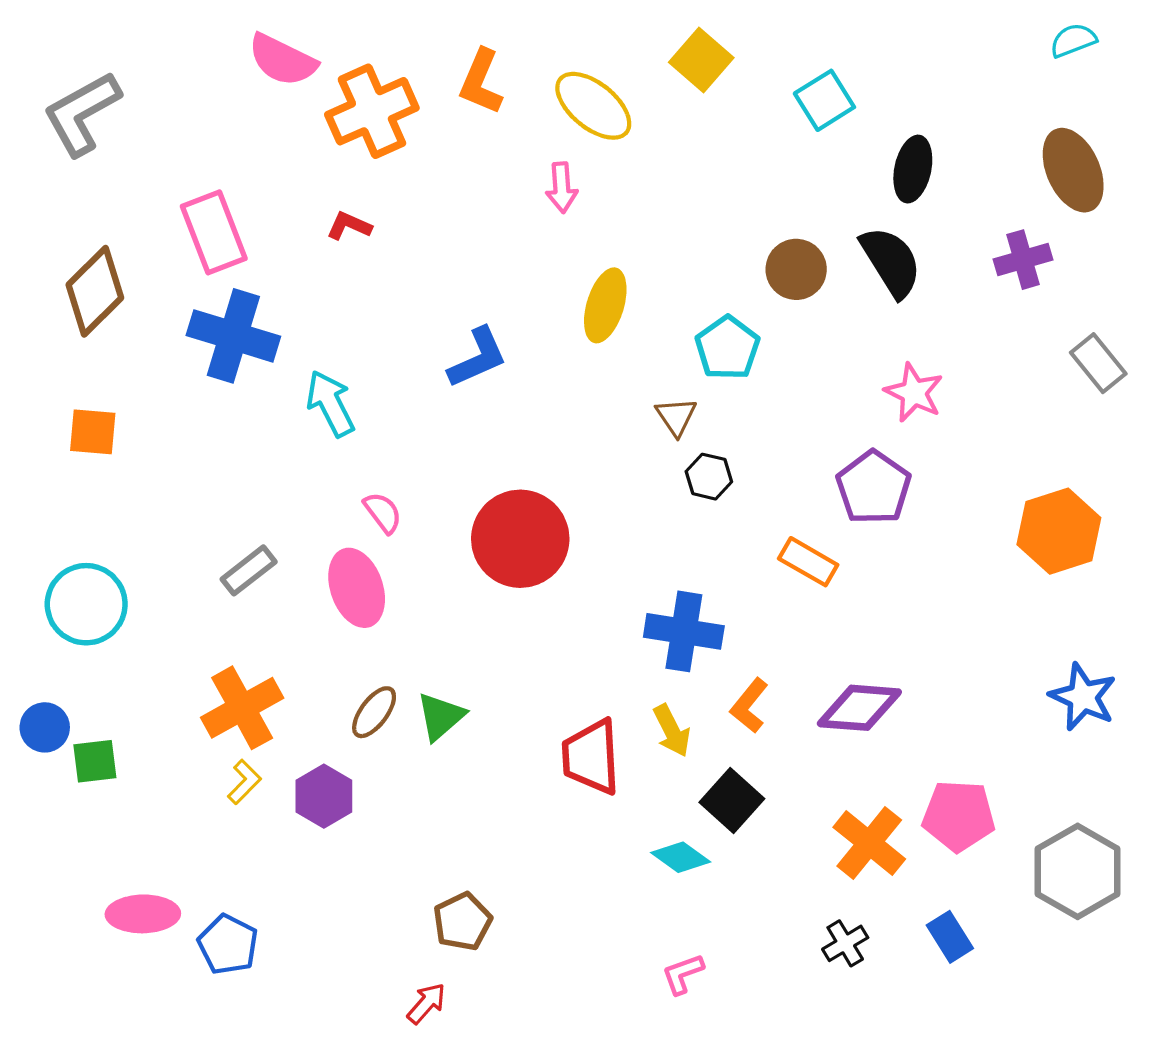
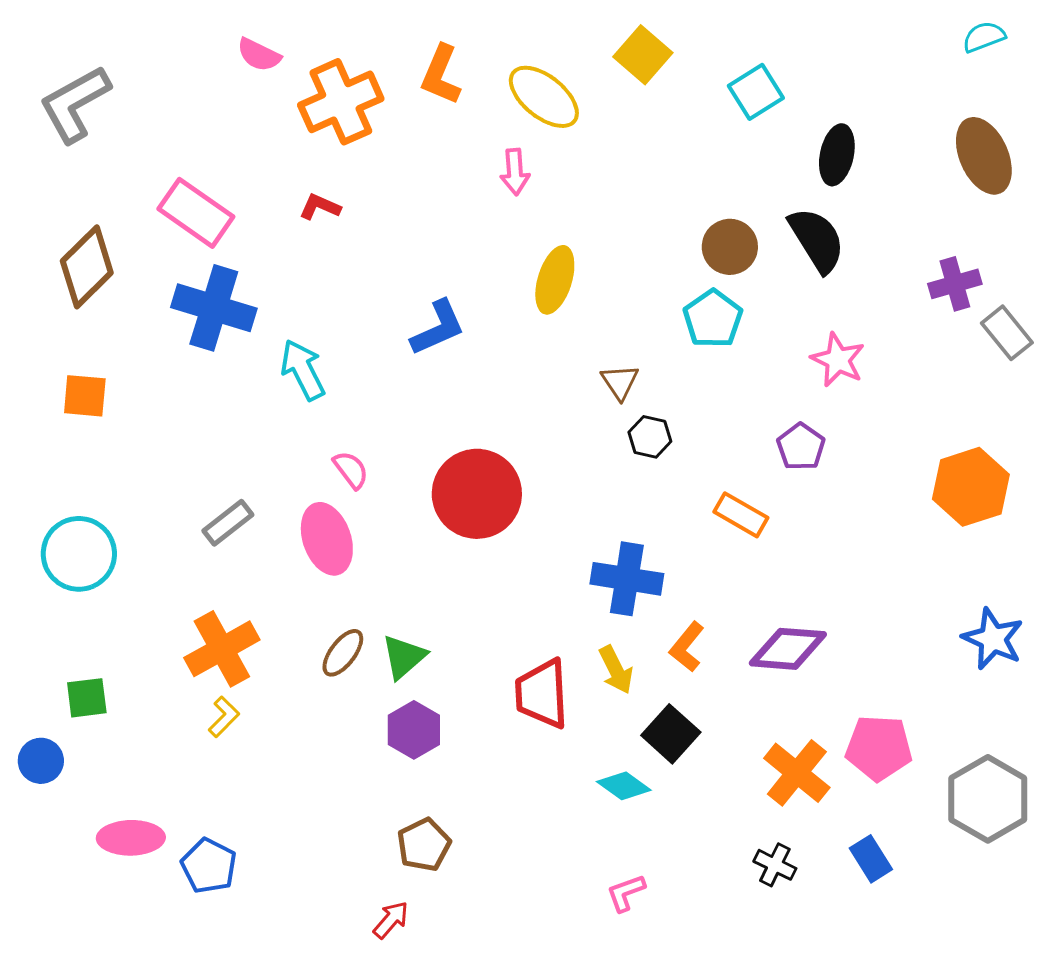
pink semicircle: (282, 60) -> (259, 55), size x0.7
pink rectangle: (214, 232) -> (196, 213), turned -34
purple cross: (1023, 260) -> (955, 284), moved
cyan pentagon: (727, 348) -> (713, 319), moved
purple pentagon: (874, 487) -> (801, 447), size x0.7
blue circle: (45, 727) -> (41, 761), moved
purple hexagon: (324, 796) -> (414, 730), moved
black cross: (845, 943) -> (775, 865), turned -33

